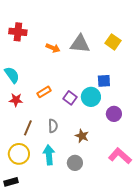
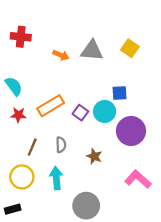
orange rectangle: (44, 92) -> (51, 106), size x1.6
purple circle: (114, 114) -> (131, 131), size x1.6
gray circle: (75, 163) -> (86, 206), moved, size x1.5

